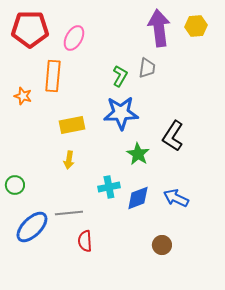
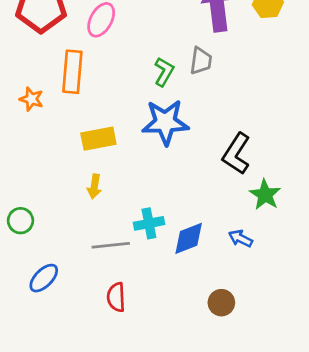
green star: (138, 154) -> (265, 195), moved
blue arrow: (176, 198) -> (241, 238), size x0.7
gray line: (69, 213) -> (111, 245), moved
blue ellipse: (32, 227) -> (44, 278), size x0.7

